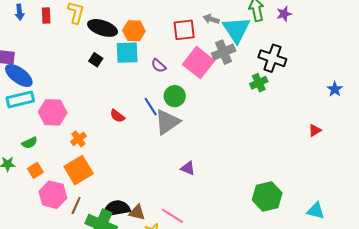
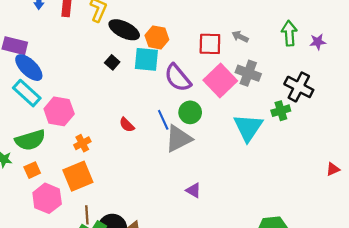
cyan triangle: (236, 30) -> (248, 128), moved
gray cross: (224, 52) -> (248, 73), turned 35
purple semicircle: (159, 66) -> (178, 78), size x1.8
cyan rectangle: (20, 99) -> (27, 93), turned 48
green semicircle: (30, 143) -> (30, 140), size x1.8
brown line: (76, 205) -> (87, 215), moved, turned -36

